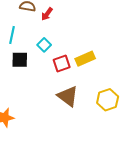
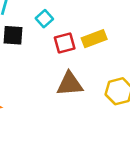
brown triangle: (68, 96) -> (70, 84), turned -45

